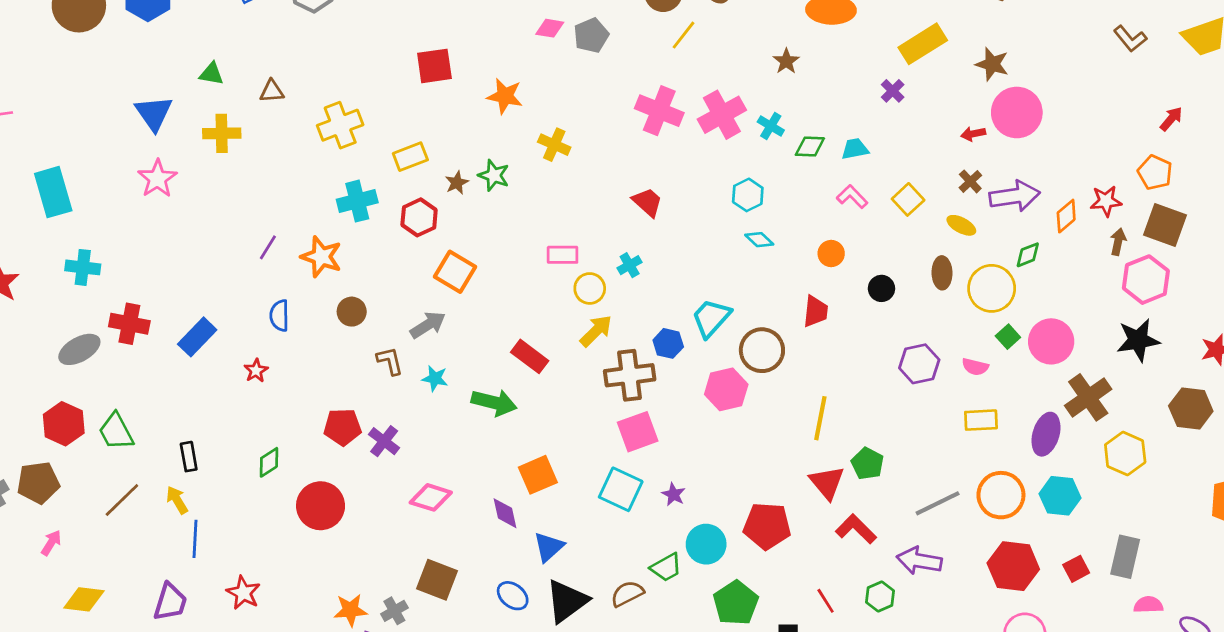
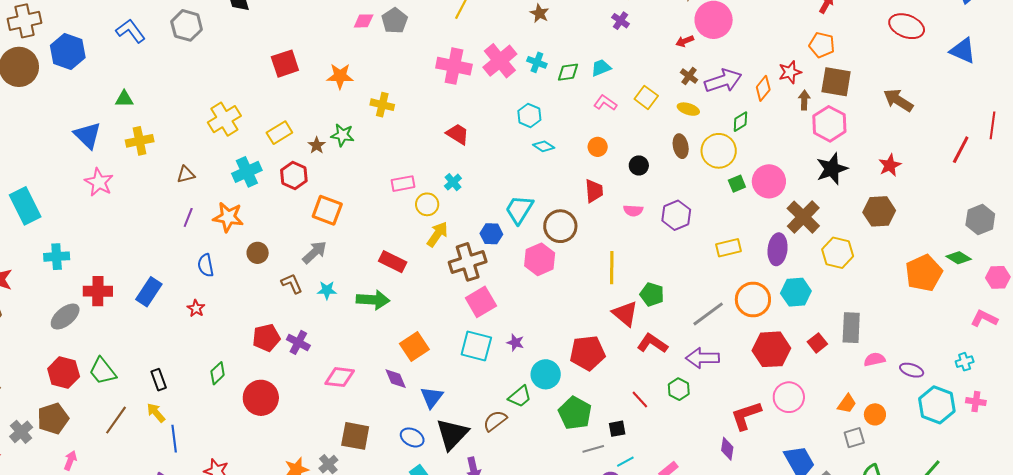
brown triangle: (272, 91) -> (186, 174), moved
green square: (1008, 337) -> (737, 184), turned 30
pink semicircle: (975, 367) -> (633, 211), moved

